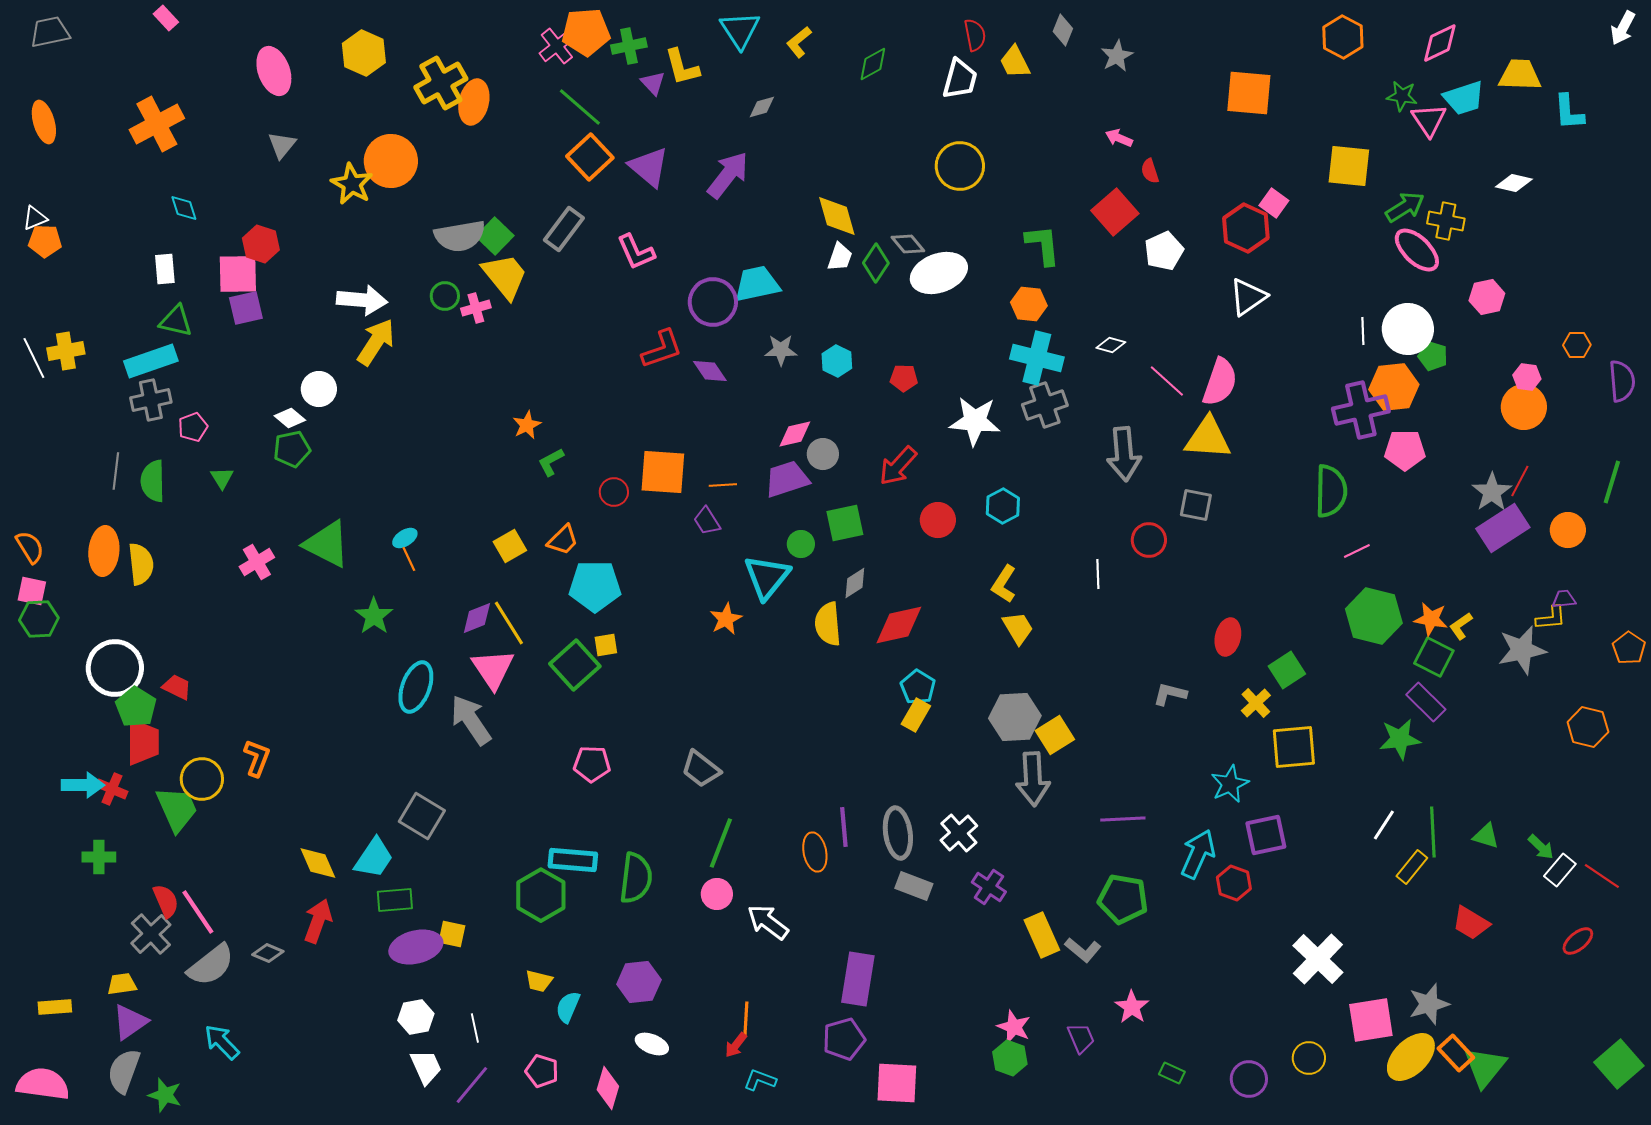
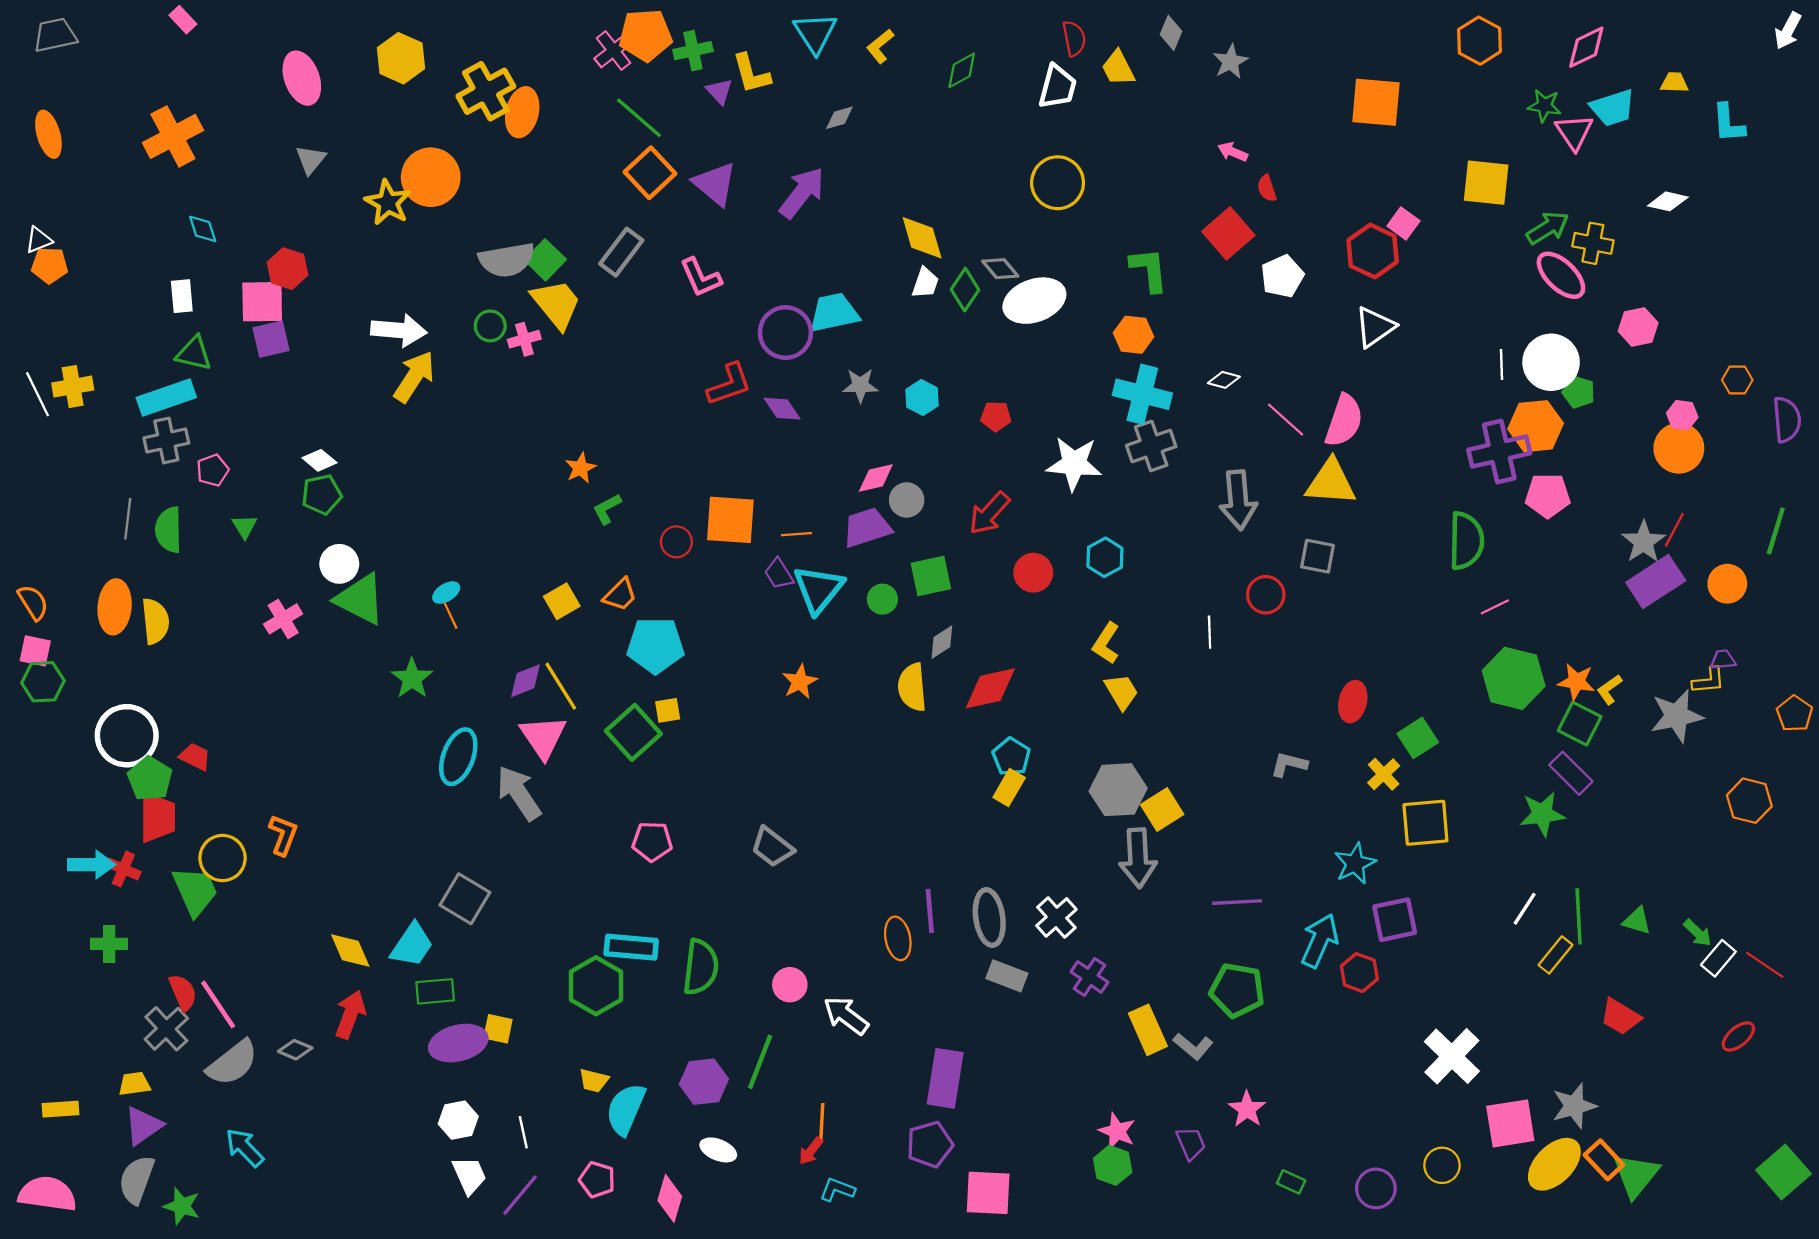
yellow trapezoid: (1520, 75) -> (1674, 82), size x0.6
white circle: (319, 389) -> (339, 564), moved
cyan triangle: (767, 577) -> (818, 589), moved
green line: (721, 843) -> (760, 1062), moved
cyan semicircle: (568, 1007) -> (626, 1109), size x1.5

